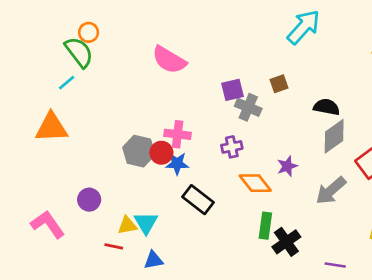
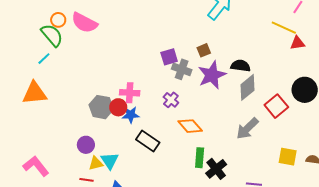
pink semicircle: (169, 60) -> (84, 23), moved
purple cross: (232, 147) -> (171, 100), turned -35
purple star: (287, 166) -> (212, 75), moved, size x1.8
purple circle: (89, 200) -> (86, 145), moved

